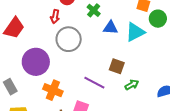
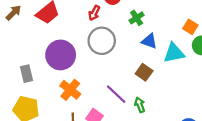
brown square: (117, 66) -> (144, 72), moved
green arrow: (132, 85) -> (140, 105), moved, turned -96

